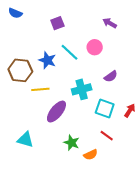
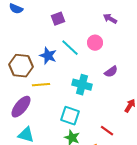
cyan cross: (82, 89) -> (82, 85), turned 30
cyan square: (105, 108) -> (70, 116), moved
purple ellipse: (56, 112) -> (21, 107), moved

